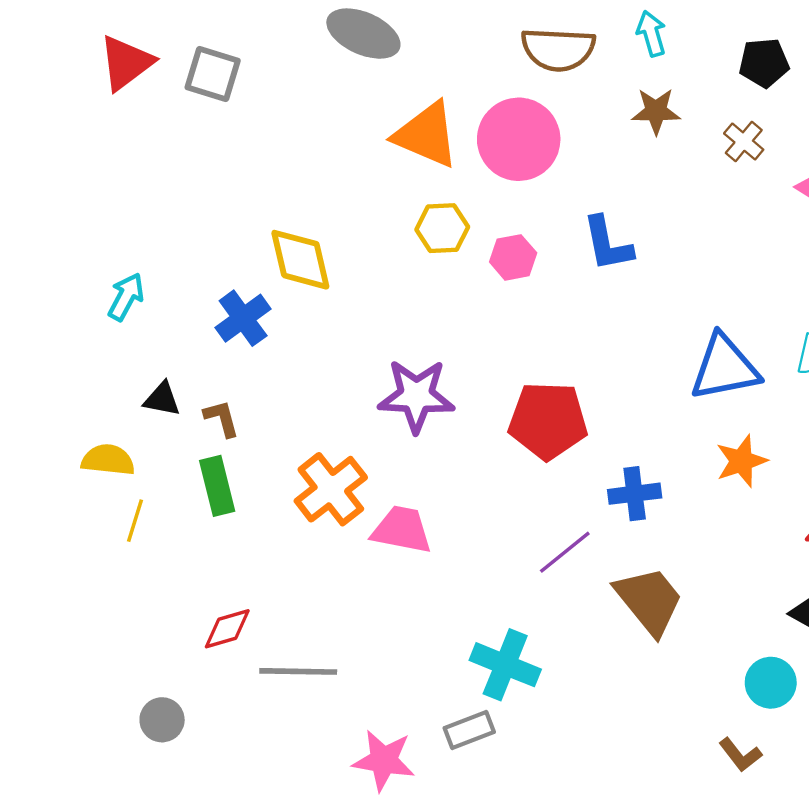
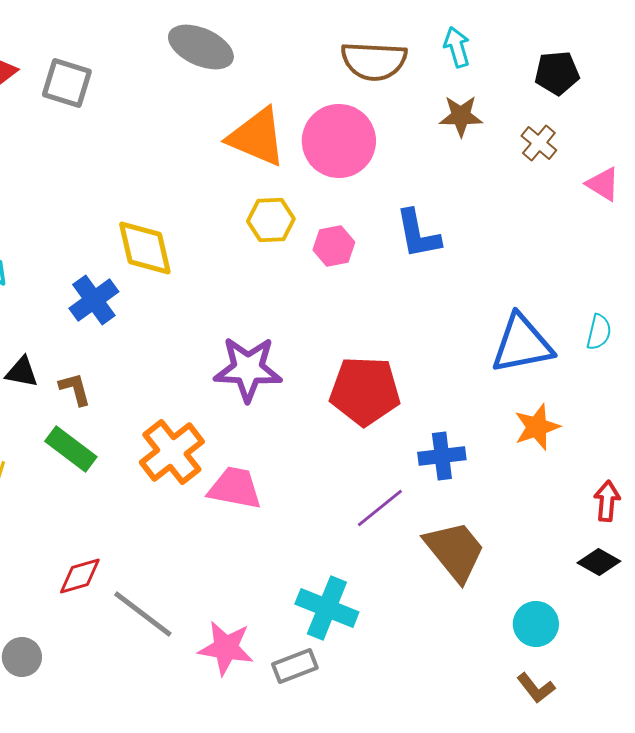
green rectangle: (217, 486) -> (71, 449), turned -39
gray line: (298, 671) -> (143, 614), turned 36
cyan circle: (771, 683) -> (536, 624), moved
pink star: (384, 760) -> (226, 648), moved

